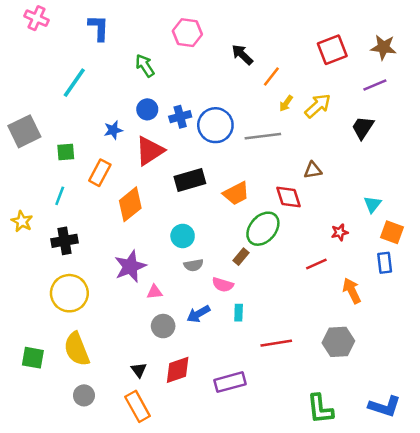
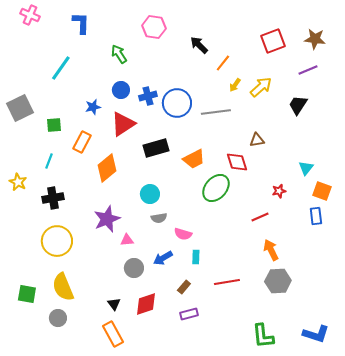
brown rectangle: (241, 257) -> (184, 287), moved
orange arrow: (352, 291) -> (271, 250), moved
purple rectangle: (230, 382) -> (189, 314), size x0.7
gray circle: (84, 395) -> (58, 318), moved

